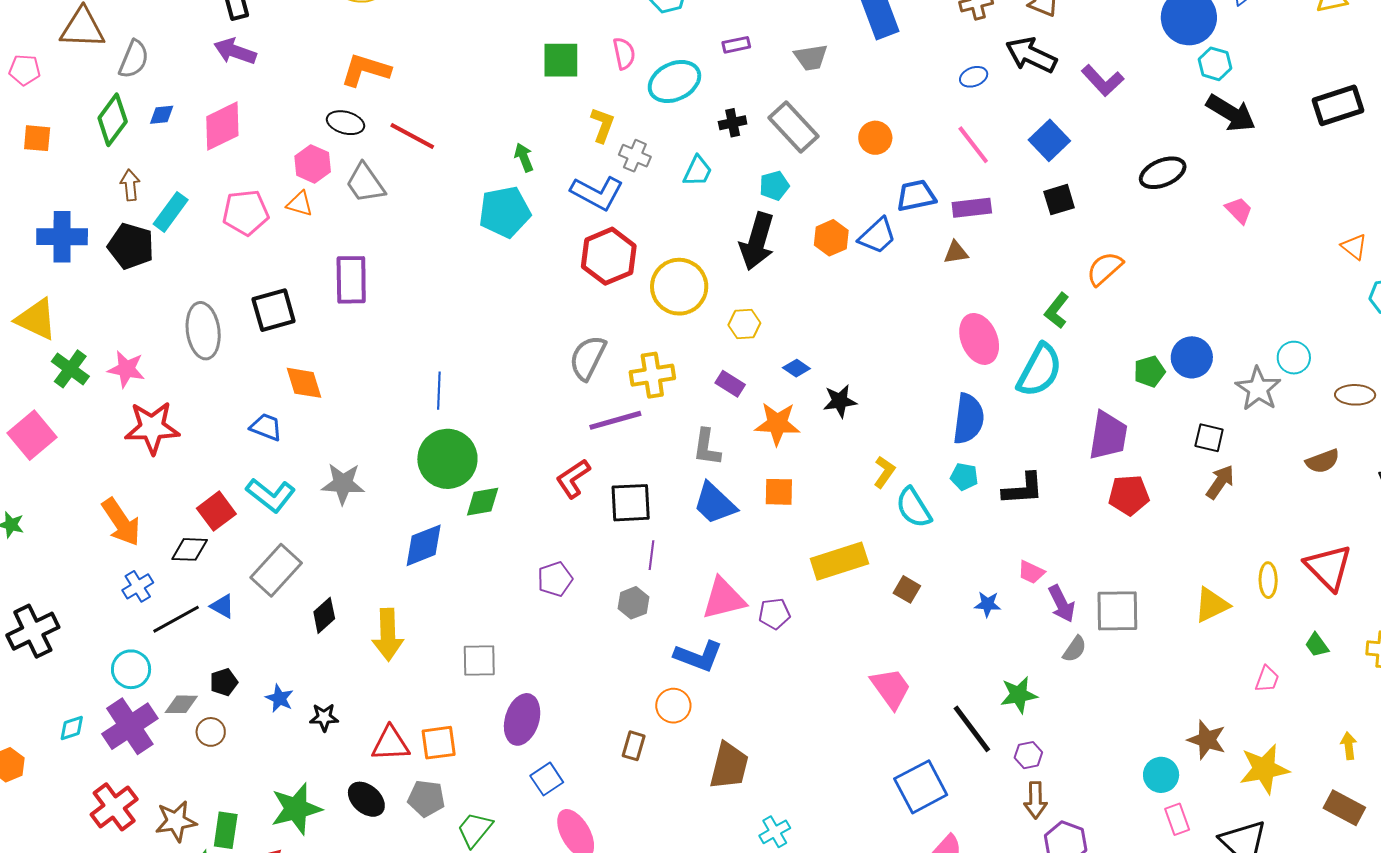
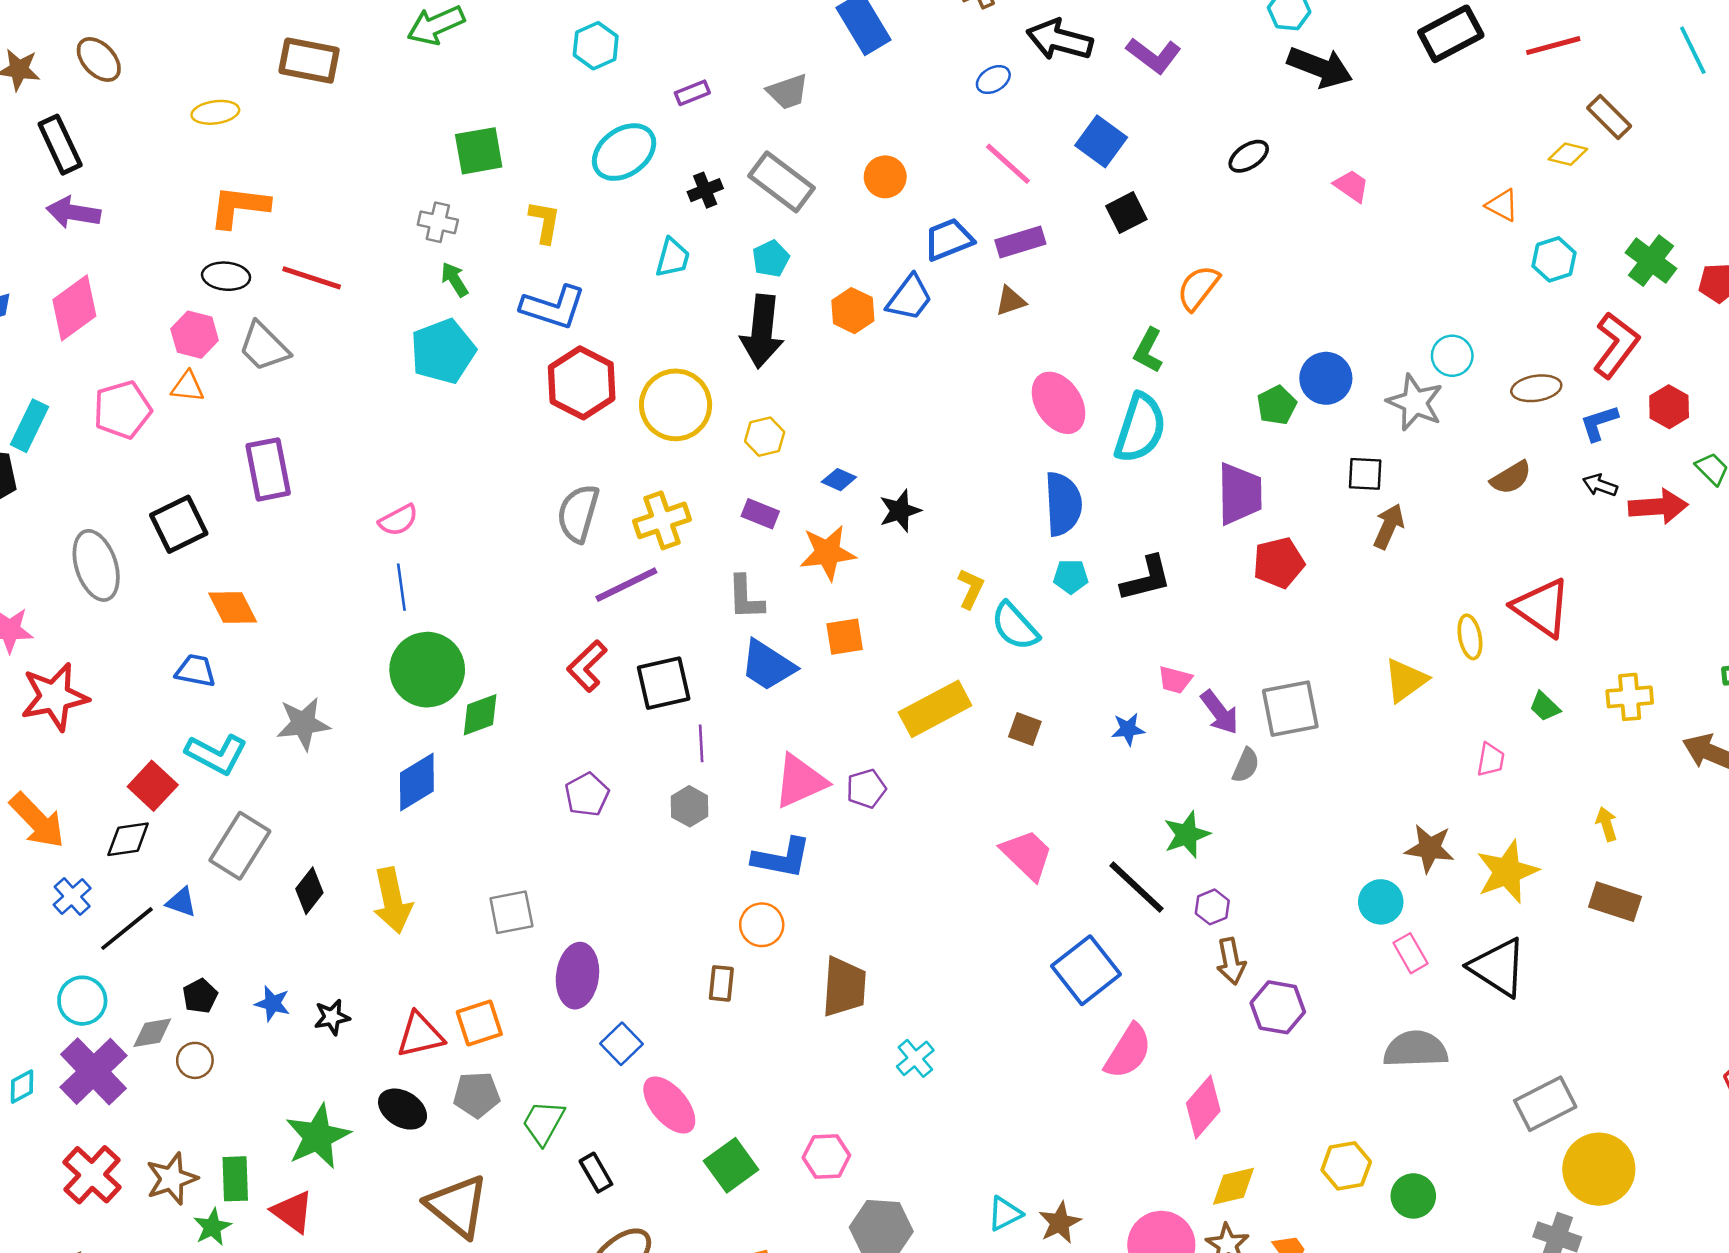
pink semicircle: (624, 53) -> (398, 520), moved, turned 84
gray cross: (635, 156) -> (438, 222), moved
black ellipse: (1163, 173) -> (1249, 156), size x0.7

